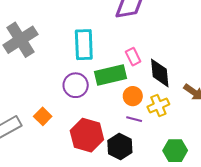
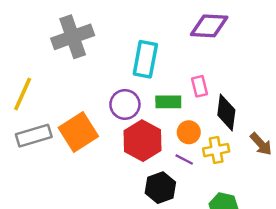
green rectangle: (110, 75) -> (168, 102), size x0.7
orange square: (43, 116) -> (78, 132), size x1.8
red hexagon: (87, 135) -> (142, 141), moved

